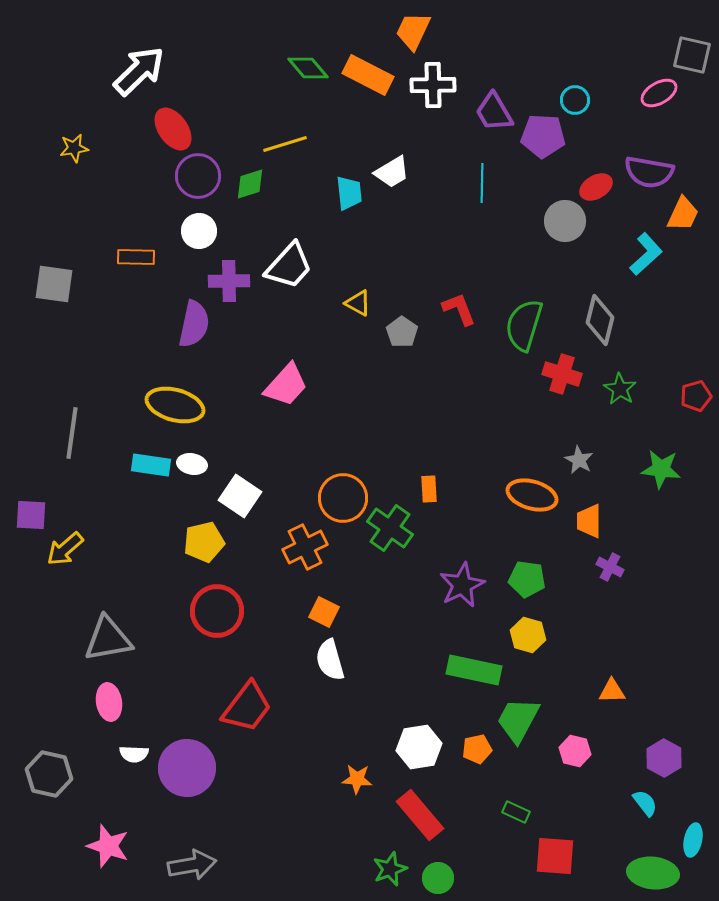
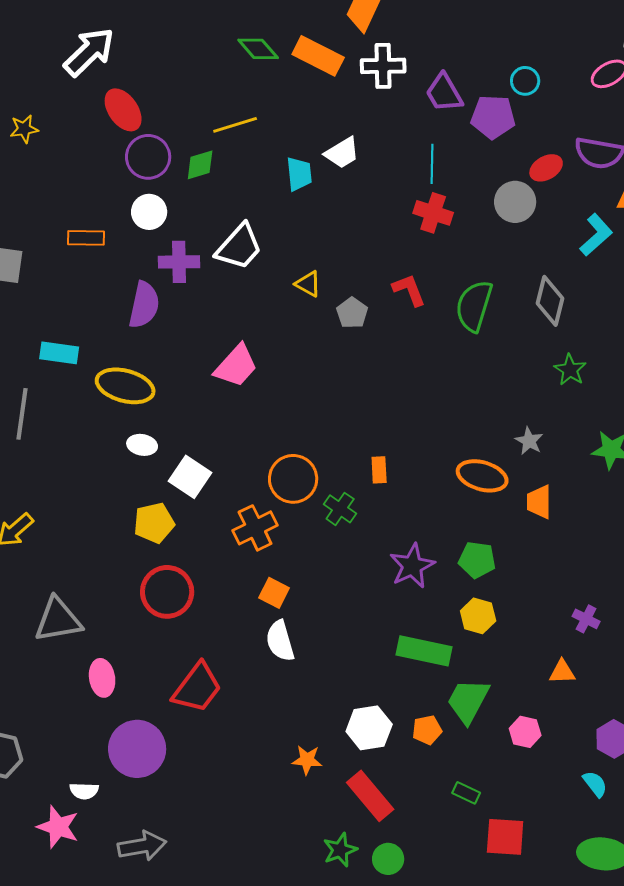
red cross: (562, 374) -> (433, 213), moved
cyan rectangle: (151, 465) -> (59, 353), moved
green cross: (390, 528) -> (340, 509), size x0.7
purple cross: (610, 567) -> (586, 619), moved
pink ellipse: (109, 702) -> (102, 678), moved
white semicircle: (134, 754) -> (84, 791), moved

